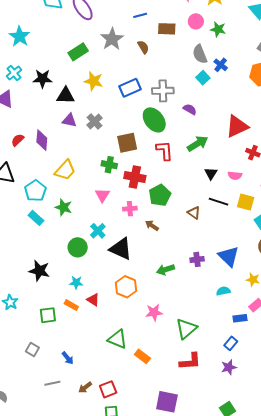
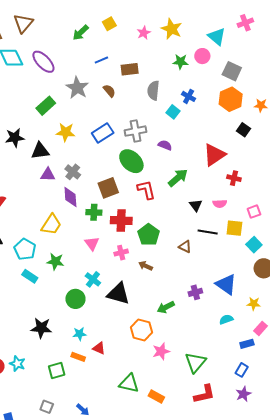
pink circle: (196, 21) -> (202, 56), moved
gray semicircle: (200, 54) -> (153, 90), moved, turned 36
purple diamond: (42, 140) -> (70, 197), moved
orange hexagon: (126, 287) -> (141, 330), moved

